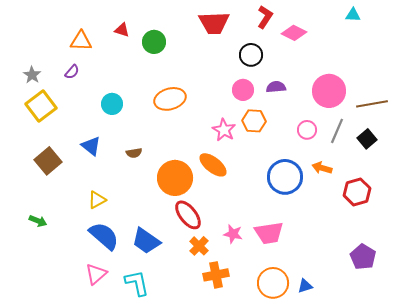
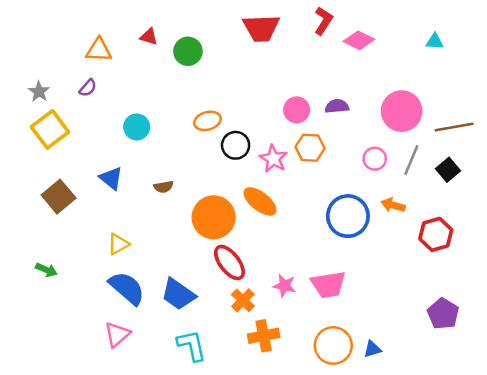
cyan triangle: (353, 15) -> (435, 42), moved
black circle: (251, 55) -> (236, 145), moved
orange ellipse: (170, 99) -> (207, 121), size x0.7
cyan L-shape: (137, 283) -> (192, 346), moved

